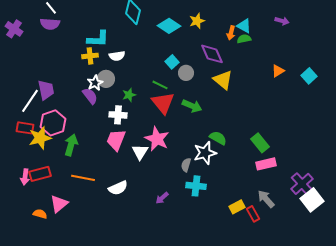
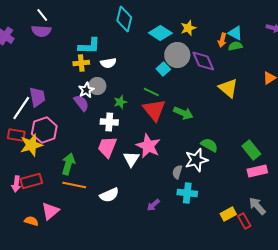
gray circle: (186, 73) -> (177, 55), moved, size x1.6
yellow triangle: (223, 80) -> (228, 88), moved
green arrow: (71, 145) -> (68, 164), moved

